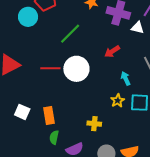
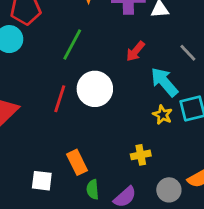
red line: (50, 68) -> (60, 99), turned -54
cyan arrow: (126, 78) -> (164, 82), size x1.6
white square: (22, 112) -> (42, 181), moved

